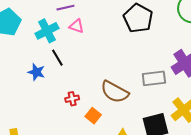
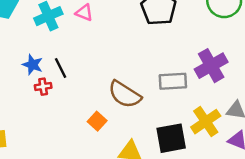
black line: (57, 58) -> (61, 68), moved
red cross: (72, 99) -> (43, 87), moved

